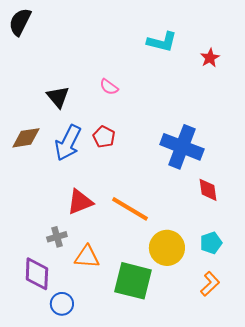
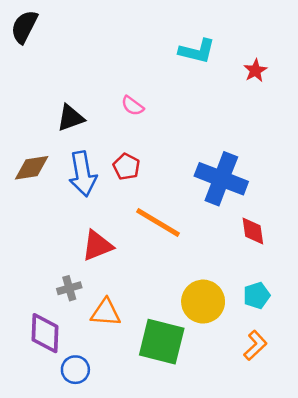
black triangle: (58, 97) -> (71, 118), turned 50
blue arrow: (68, 143) -> (83, 174), turned -36
orange line: (130, 209) -> (158, 223), moved

